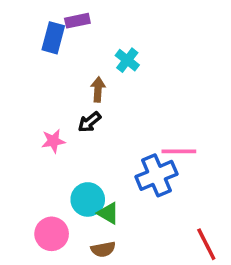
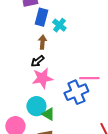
blue rectangle: (53, 38) -> (41, 17), moved
pink star: (53, 141) -> (42, 78), moved, size x1.5

